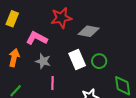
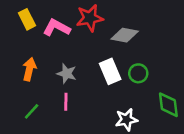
yellow rectangle: (12, 19) -> (27, 19), turned -49
pink L-shape: (37, 38) -> (57, 28), moved
pink line: (53, 83) -> (66, 102), moved

